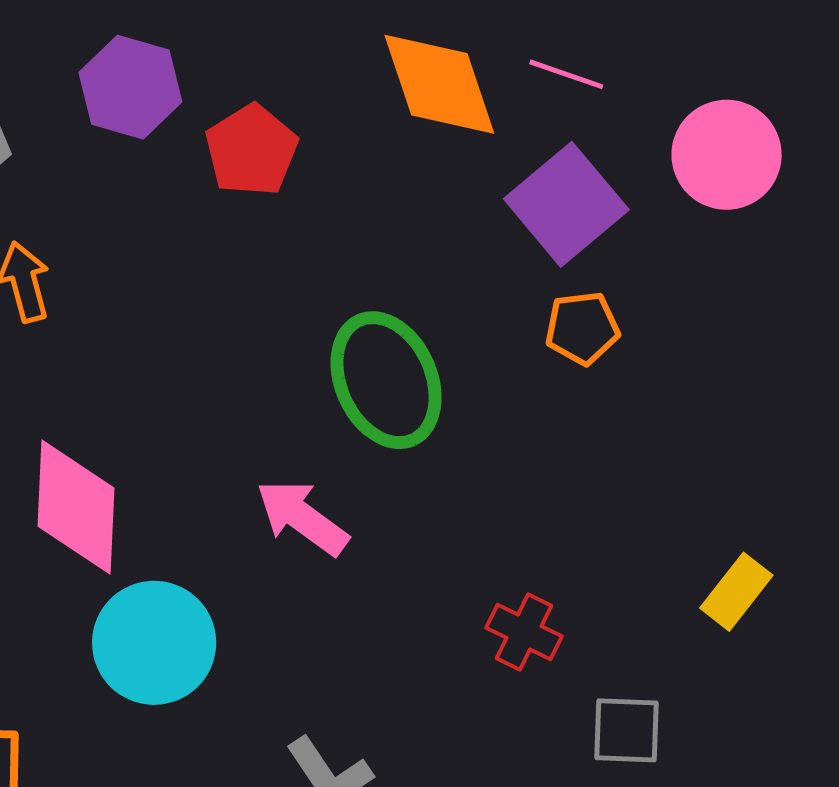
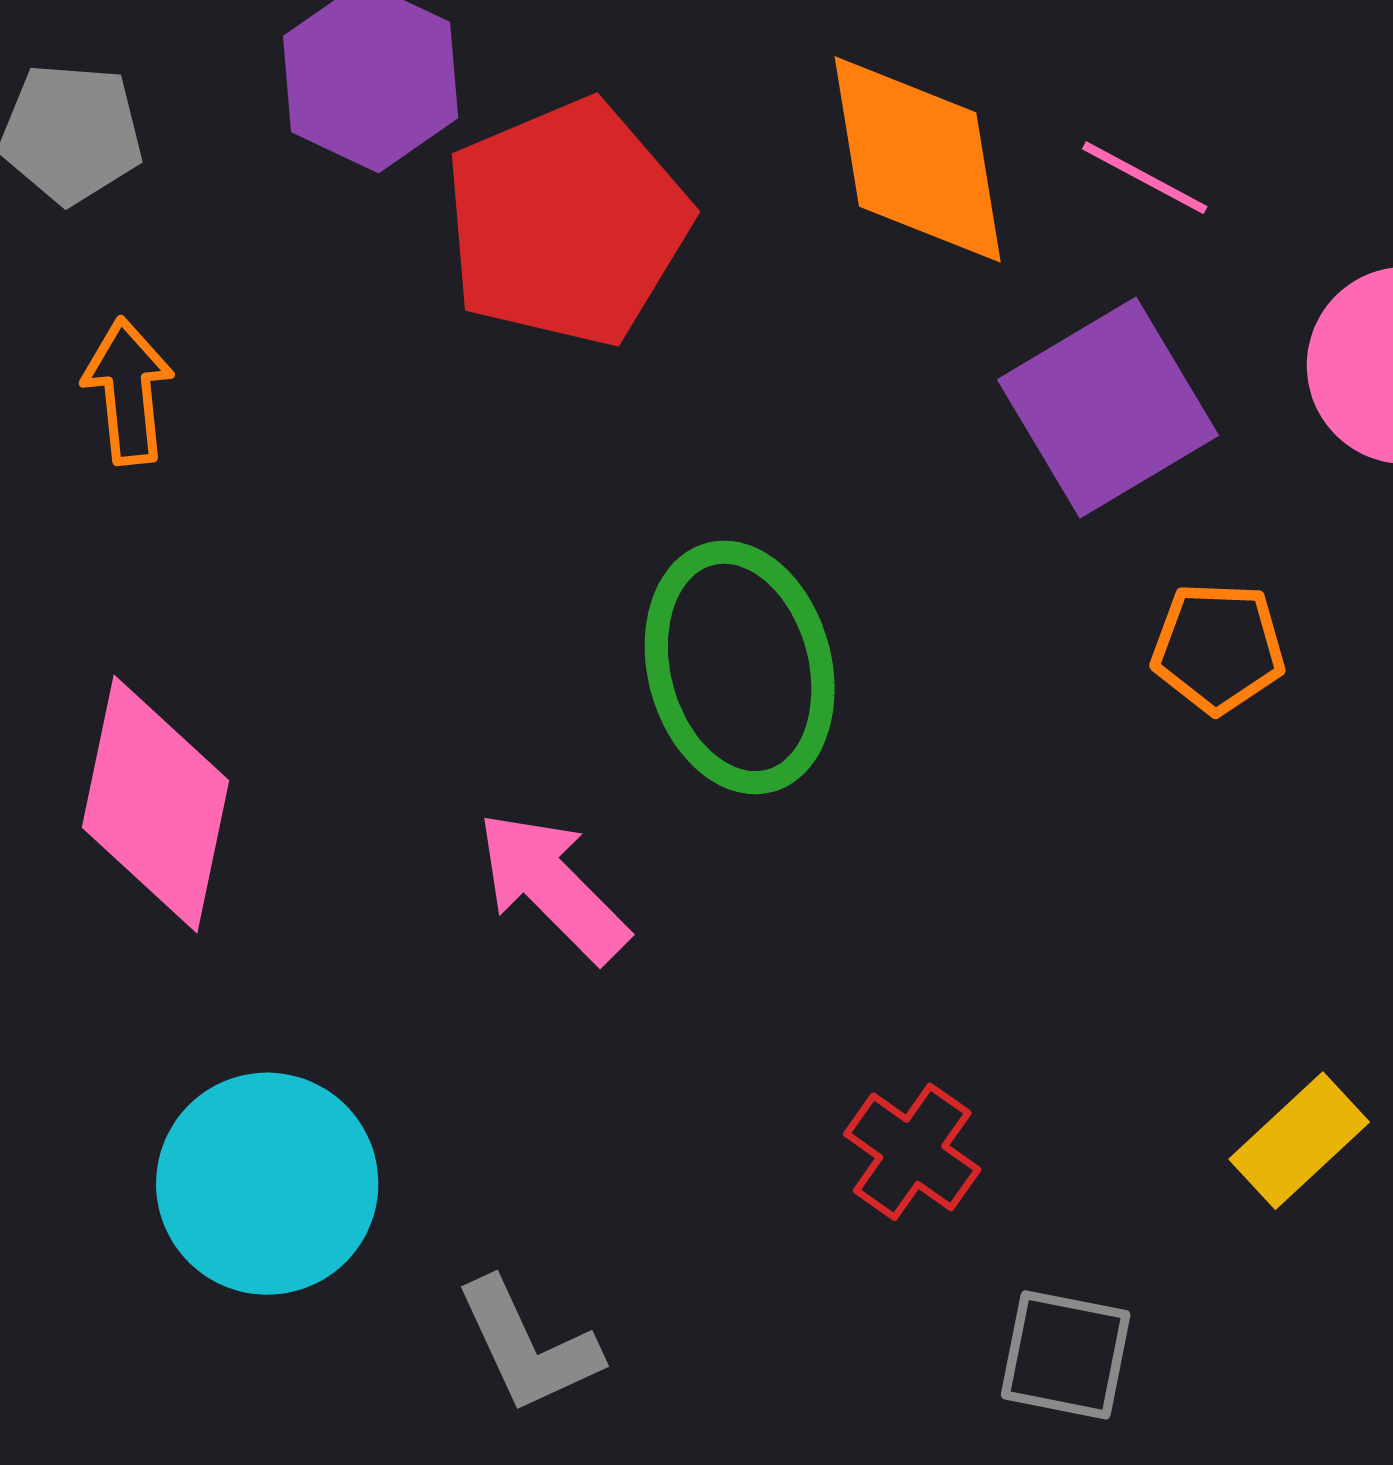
red pentagon: (251, 150) -> (567, 223), size x1.5
orange pentagon: (582, 328) -> (1218, 648), moved
cyan circle: (154, 643) -> (267, 1184), moved

